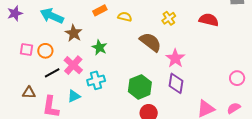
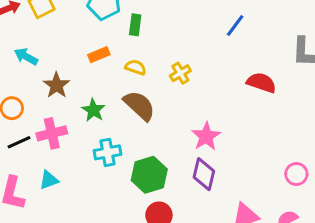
cyan arrow: (52, 16) -> (26, 57), size x0.7
yellow cross: (169, 18) -> (180, 73), moved
brown semicircle: (150, 42) -> (139, 106), moved
pink cross: (73, 65) -> (52, 133), turned 30
cyan cross: (96, 80) -> (107, 152), moved

